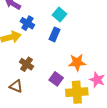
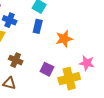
orange star: (77, 62) -> (64, 39), moved

